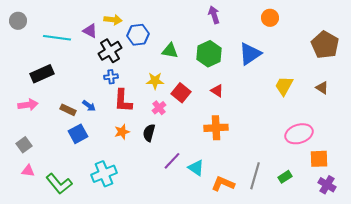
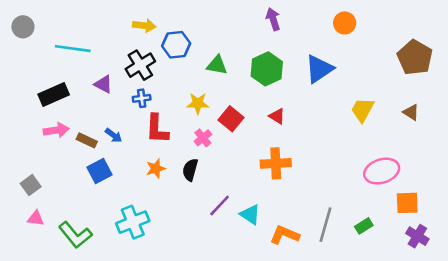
purple triangle: (90, 31) -> (103, 84), moved
pink arrow: (28, 105) -> (56, 130), moved

